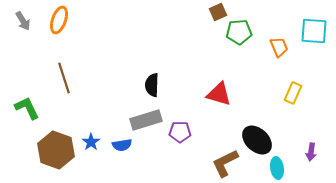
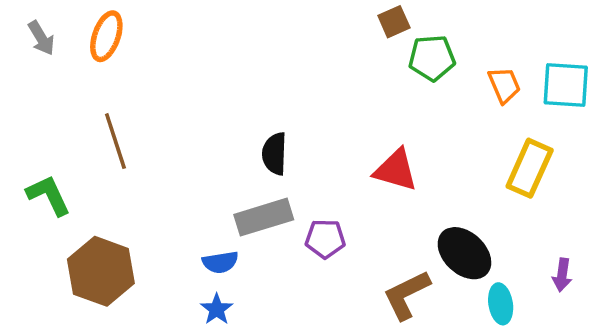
cyan square: (314, 31) -> (566, 85), moved
yellow rectangle: (293, 93) -> (530, 168), size x1.4
blue star: (91, 142) -> (217, 309), moved

